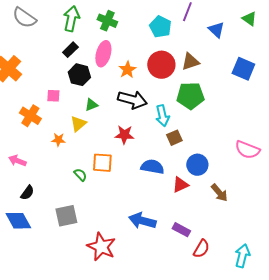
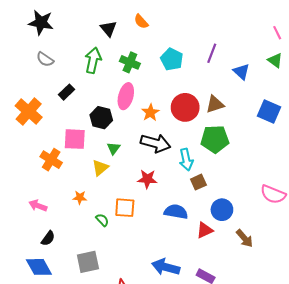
gray semicircle: (24, 18) -> (45, 59), size x0.7
cyan pentagon: (160, 27) -> (172, 59), moved
black rectangle: (70, 50) -> (66, 92), moved
pink square: (53, 96) -> (75, 139), size x1.6
green triangle: (91, 105) -> (114, 148), turned -32
orange star: (58, 140) -> (80, 197), moved

